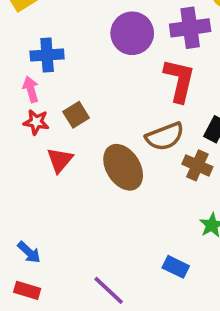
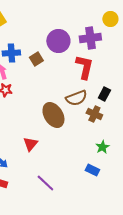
brown square: (76, 115) -> (36, 59), moved
red triangle: (60, 160) -> (30, 144), moved
blue rectangle: (176, 267) -> (92, 170), moved

